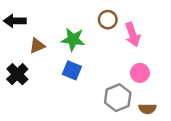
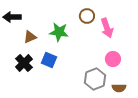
blue square: (72, 70) -> (49, 60), moved
black cross: (17, 74) -> (24, 63), moved

